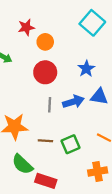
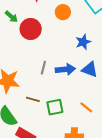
orange circle: (45, 42) -> (63, 12), moved
red circle: (45, 72) -> (31, 29), moved

